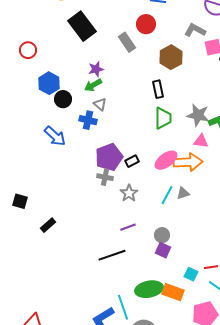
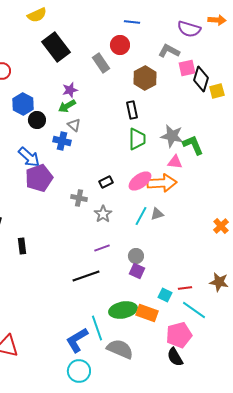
purple pentagon: (109, 157) -> (39, 178), moved
black rectangle: (48, 225) -> (22, 246), turned -56

